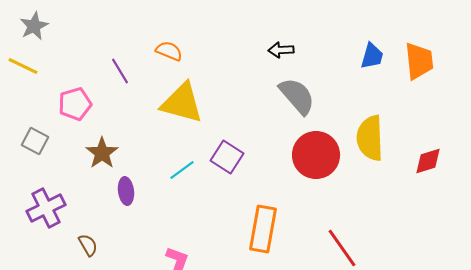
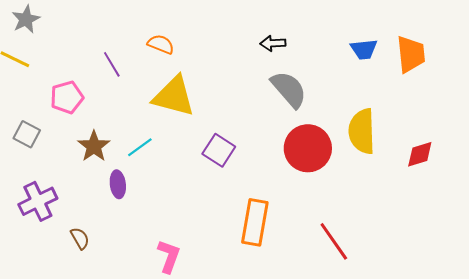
blue trapezoid: (372, 56) -> (364, 49), turned 68
cyan line: (182, 170) -> (140, 147), moved

